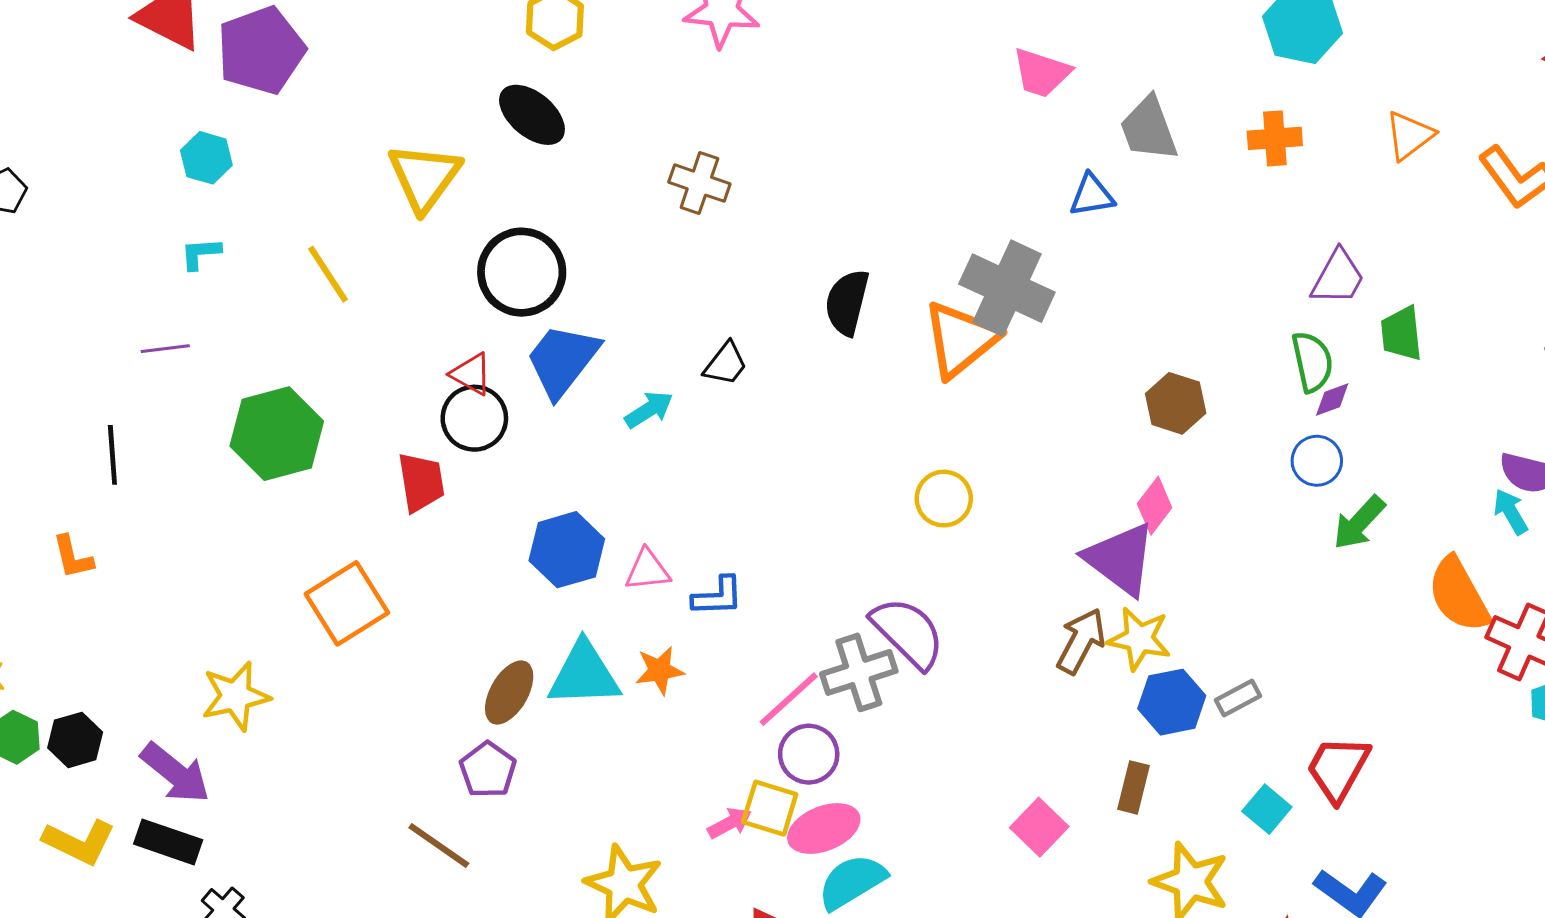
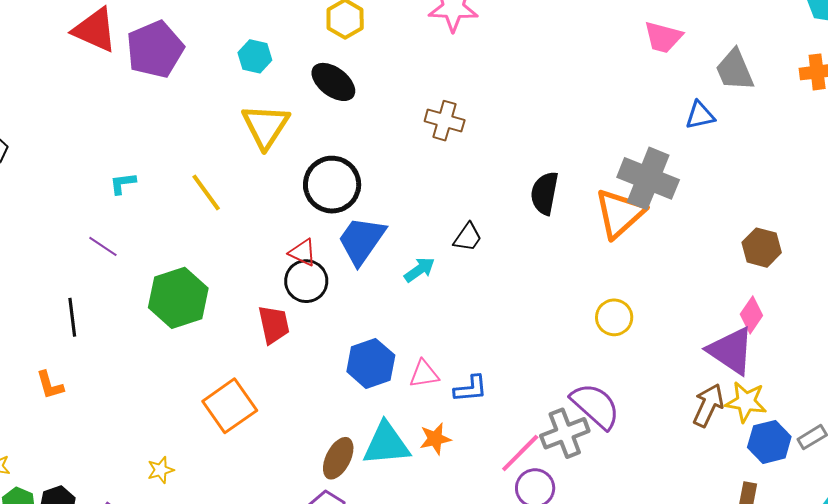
cyan hexagon: (206, 158) -> (255, 56), moved
purple line: (165, 349) -> (103, 246), turned 44
yellow star: (236, 696) -> (161, 470), size x0.6

